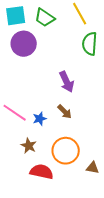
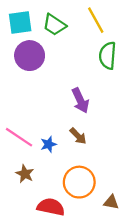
brown star: (29, 146) -> (25, 174), moved

